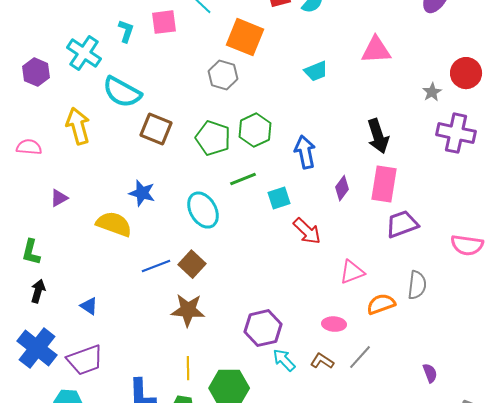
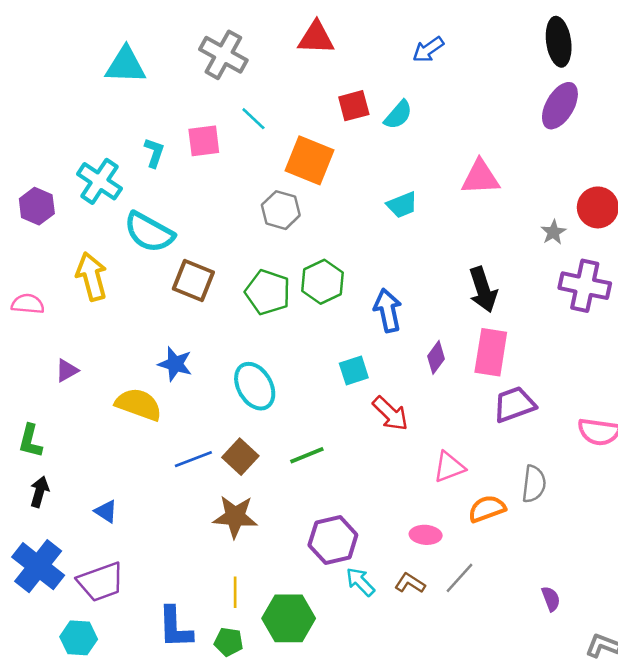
green line: (243, 179) -> (307, 455), moved

